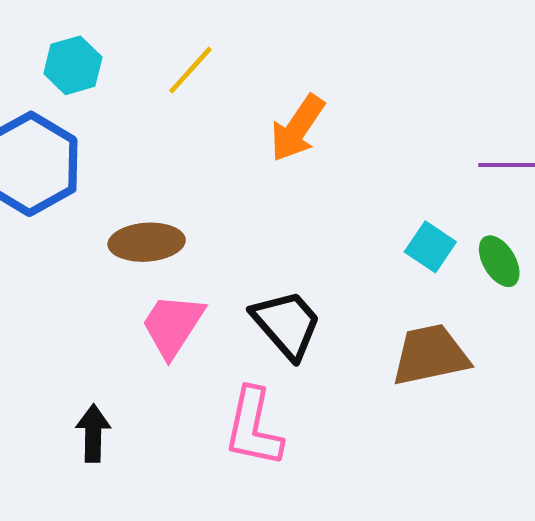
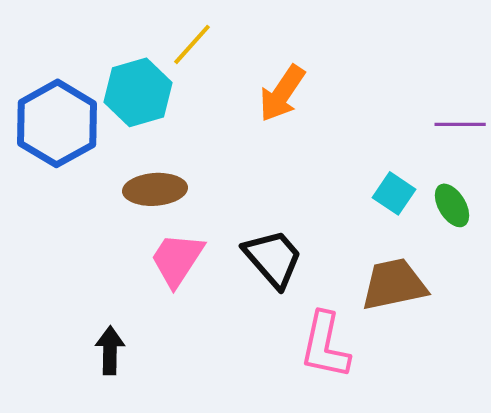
cyan hexagon: (73, 65) -> (138, 92), moved, size x1.4
pink L-shape: (253, 427) -> (325, 345), moved

